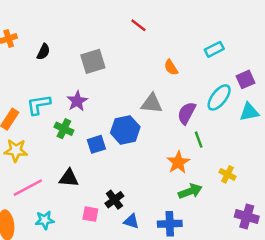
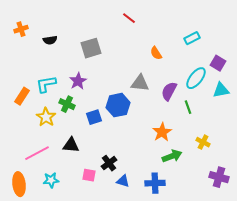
black semicircle: (43, 52) -> (50, 40), turned 56
purple square: (246, 79) -> (218, 63), turned -35
green line: (199, 140) -> (188, 107), moved
yellow star: (16, 150) -> (46, 117), moved, turned 30

